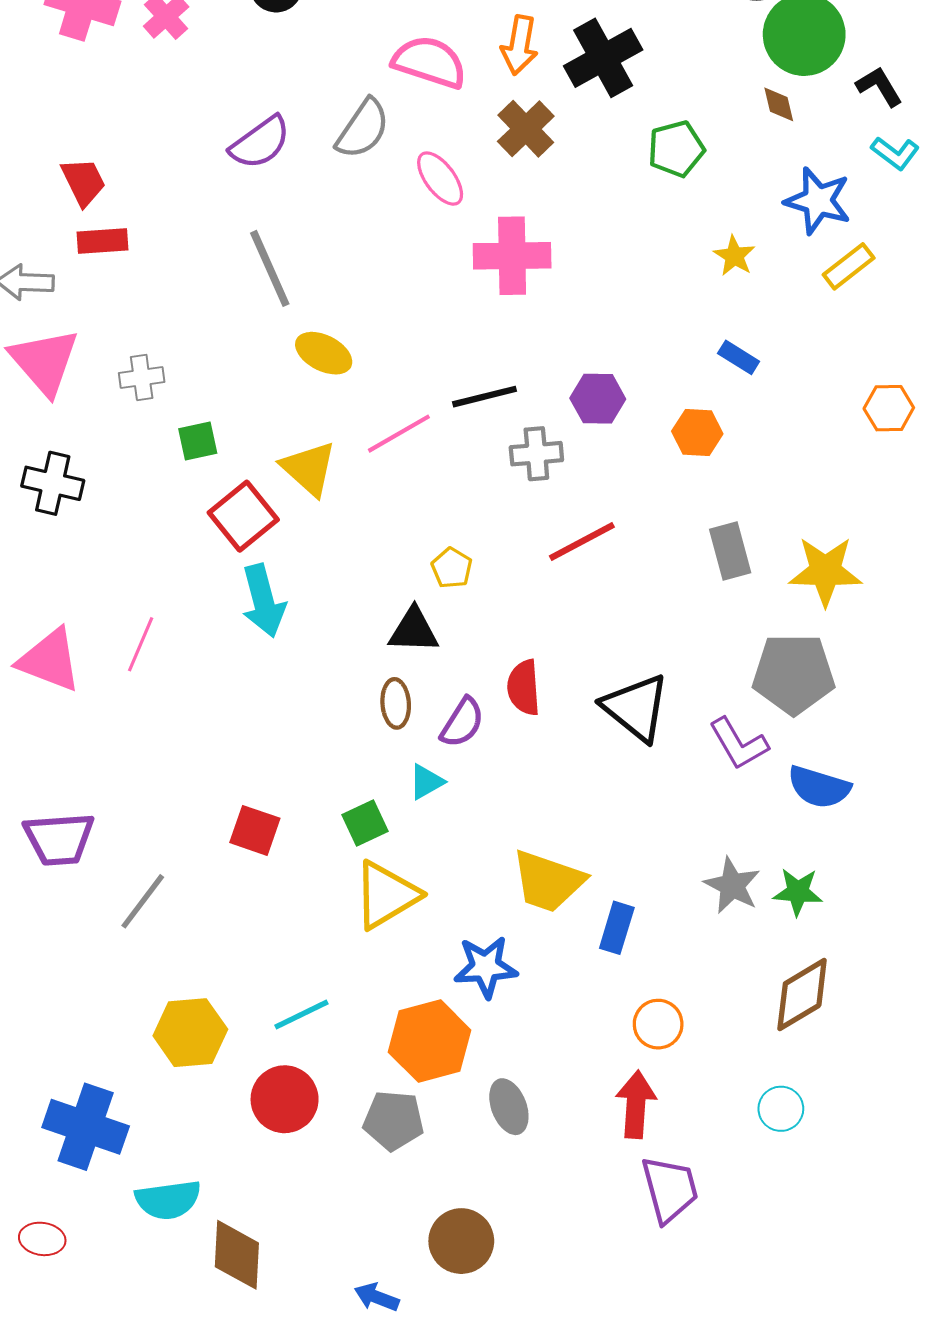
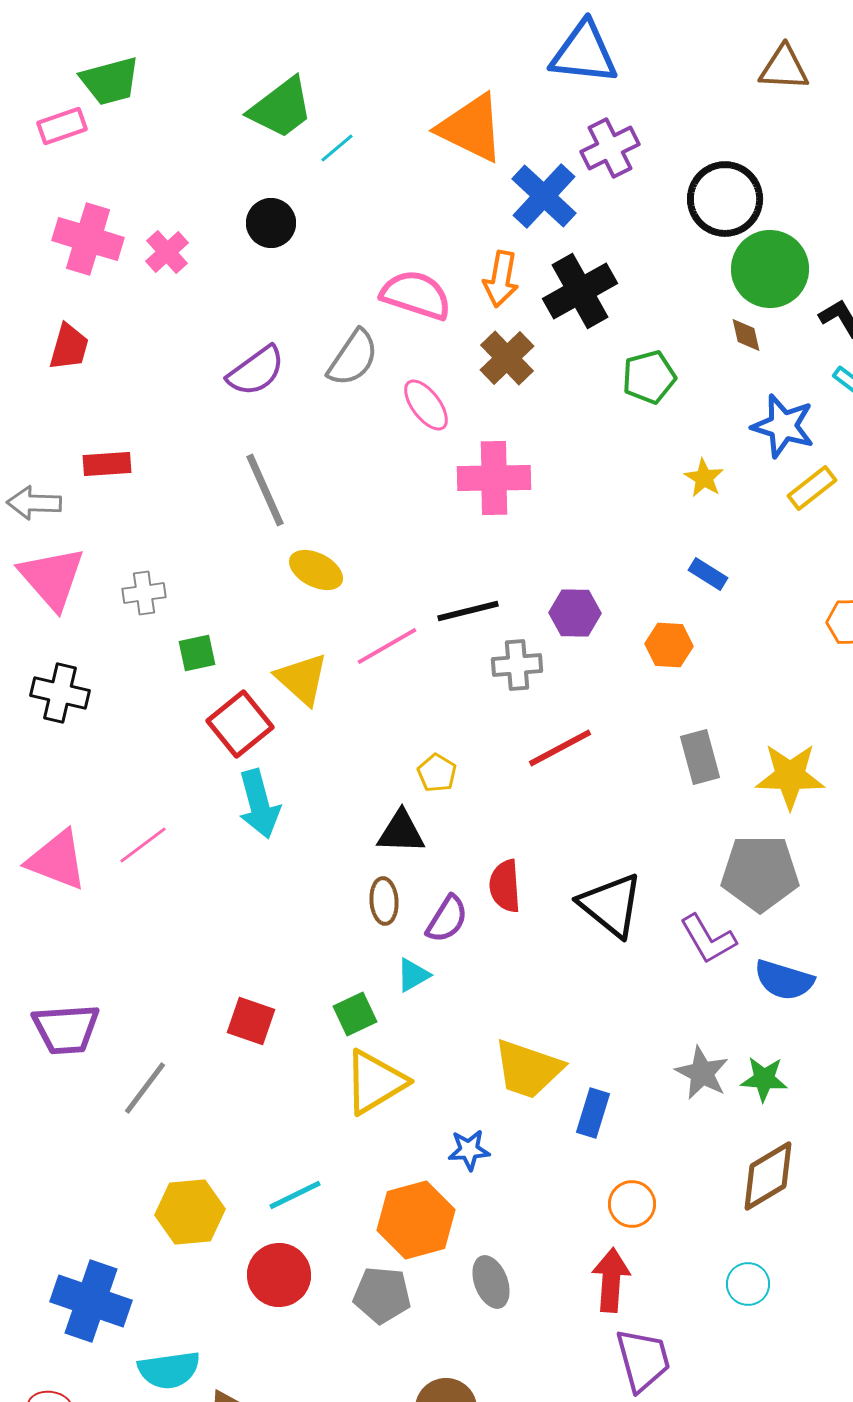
red trapezoid: (83, 182) -> (69, 347), moved, turned 42
pink line: (141, 644) -> (143, 845), turned 30
blue star: (486, 967) -> (469, 1150), size x0.7

